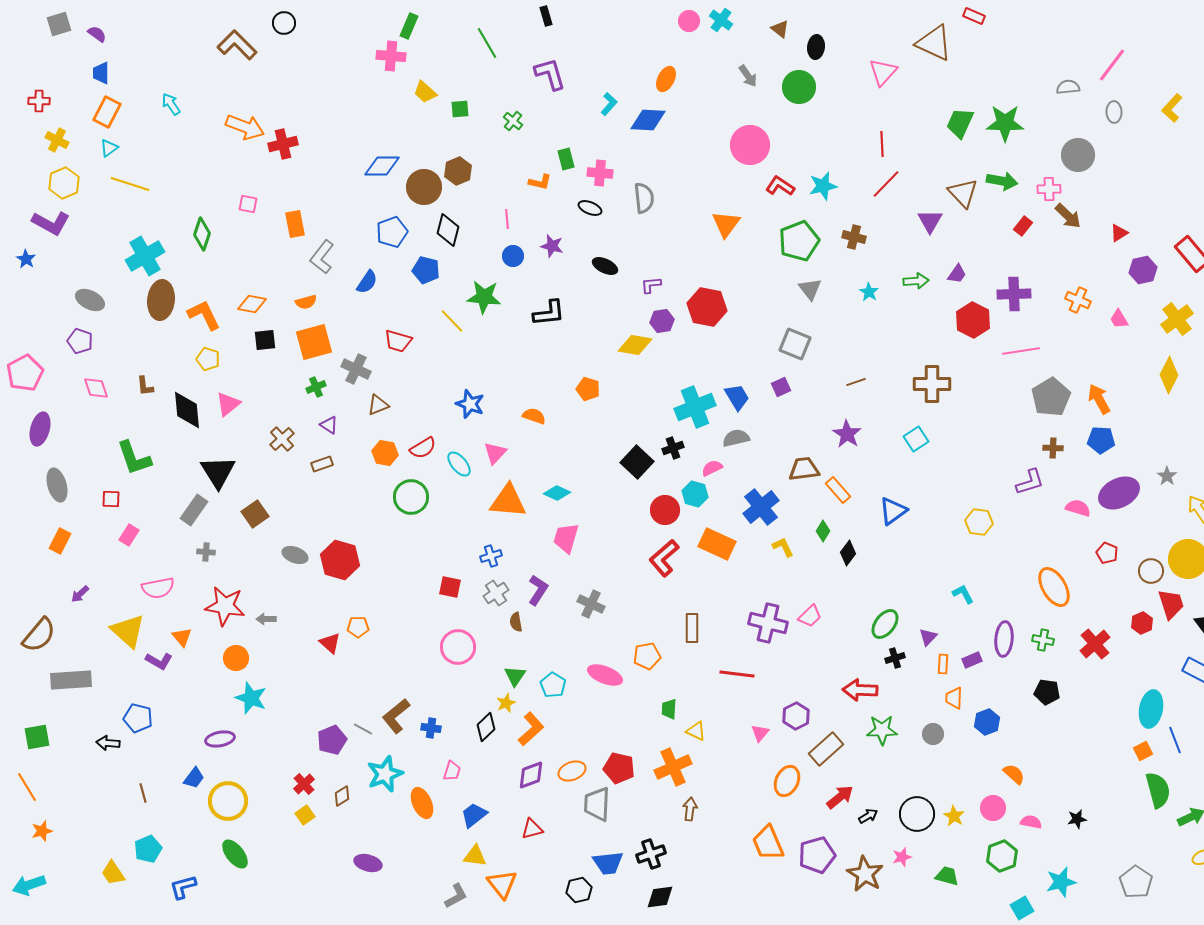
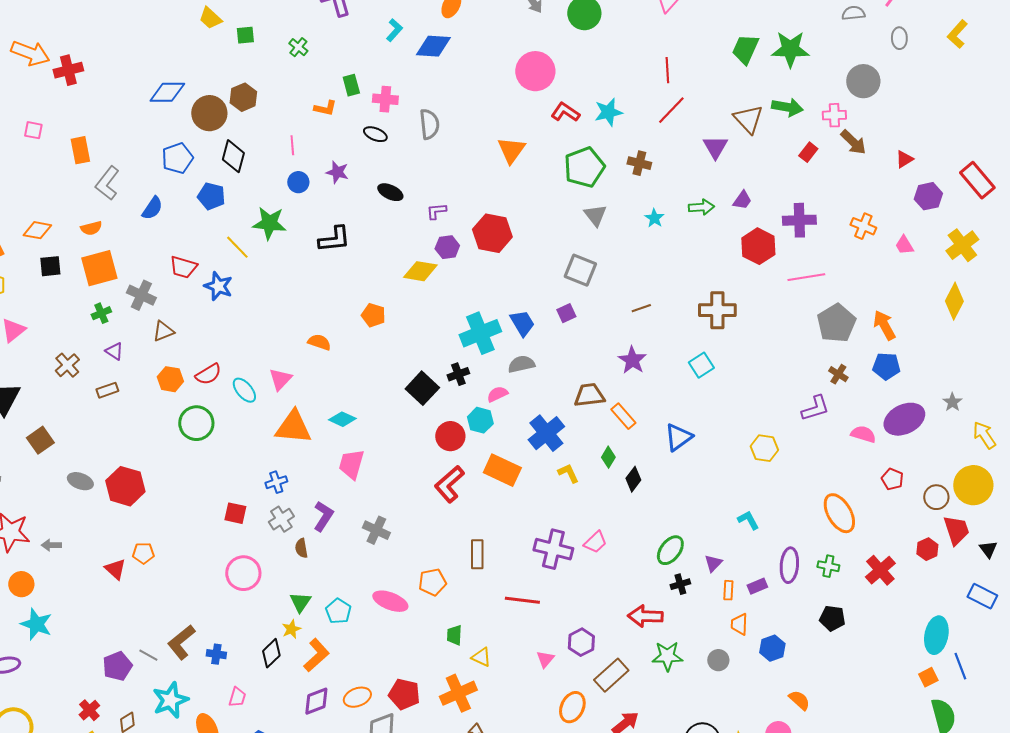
blue star: (470, 404) -> (218, 286), moved
brown cross: (1053, 448) -> (838, 374), turned 30

